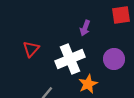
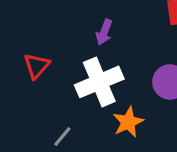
purple arrow: (85, 28) -> (104, 32), moved

